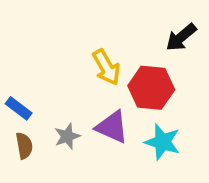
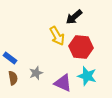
black arrow: (181, 37) -> (74, 17), moved
purple triangle: (112, 127) -> (63, 83), moved

